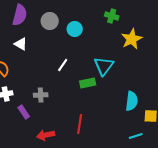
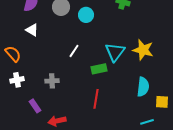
yellow star: (132, 39) -> (143, 50), moved, turned -30
purple rectangle: (24, 112) -> (35, 106), moved
red line: (80, 124) -> (96, 99), moved

